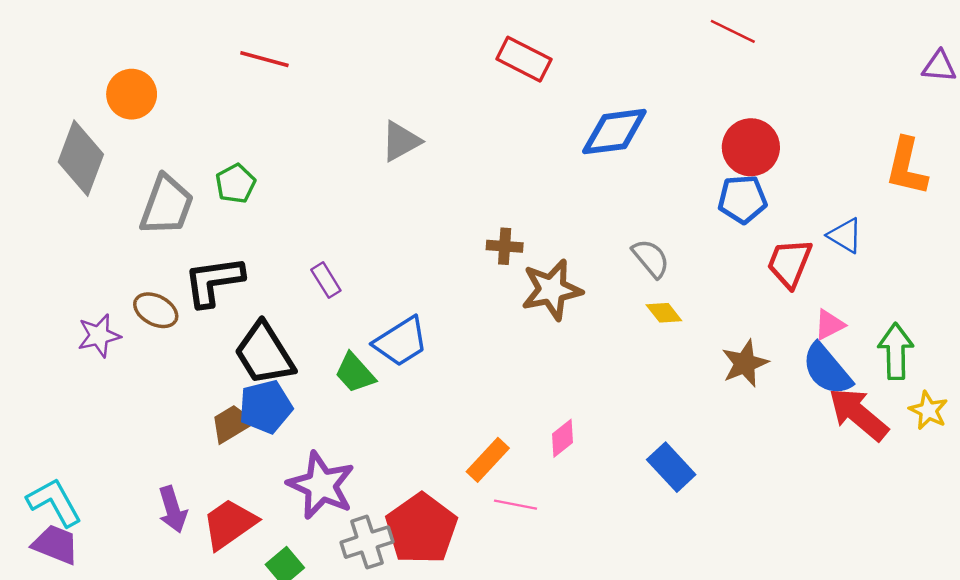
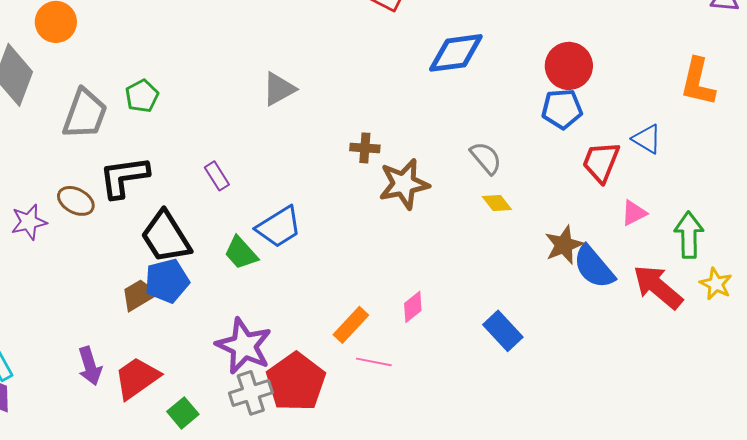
gray triangle: (401, 141) -> (279, 89), moved
blue semicircle: (827, 369) -> (594, 267), moved
purple star: (321, 485) -> (244, 346), moved

